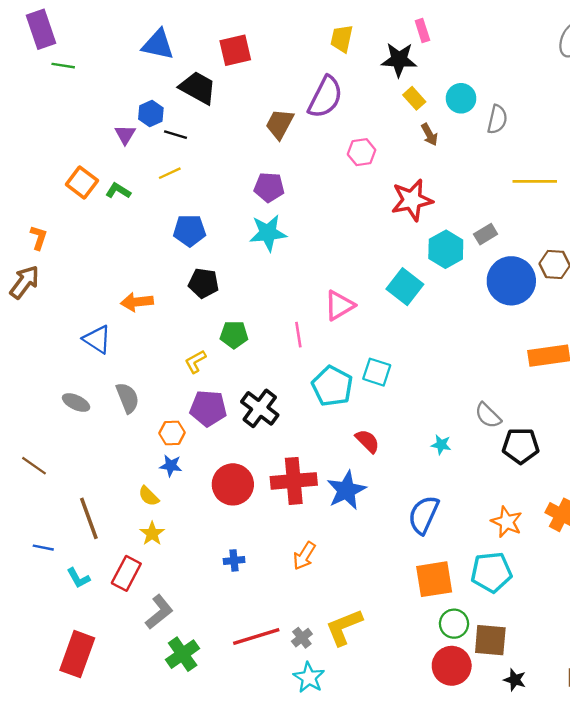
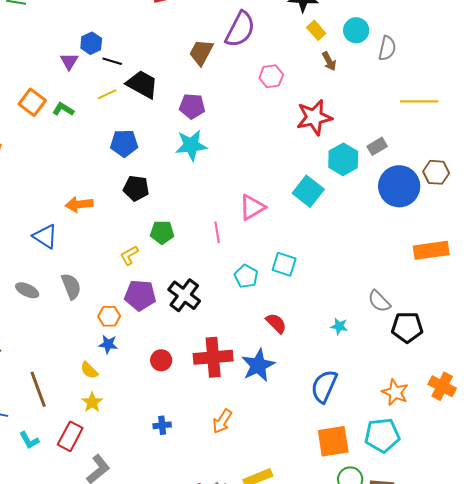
black trapezoid: (198, 88) -> (142, 84), moved
cyan pentagon: (332, 386) -> (246, 276), size x0.7
red circle: (233, 484) -> (161, 360), size x0.6

